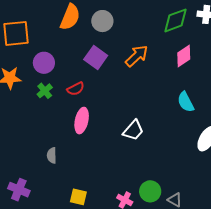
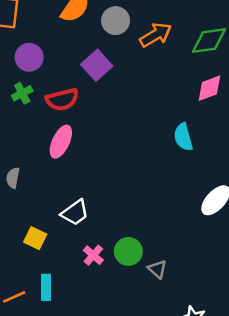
orange arrow: (137, 56) -> (156, 35), moved
red semicircle: (76, 89) -> (62, 100), size x1.4
cyan semicircle: (186, 102) -> (183, 137), moved
white trapezoid: (133, 130) -> (75, 213), moved

